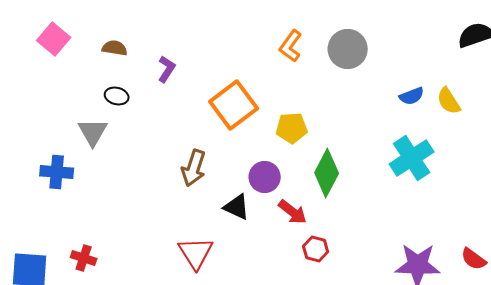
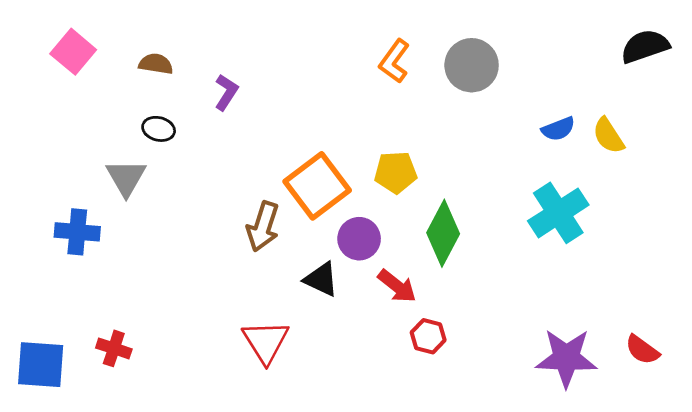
orange square: (234, 105) -> (317, 186), moved

